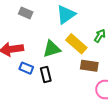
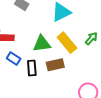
brown rectangle: (89, 66) -> (55, 65), moved, turned -30

